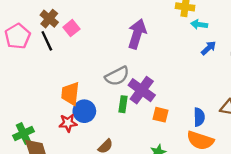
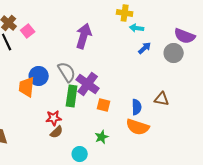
gray semicircle: (117, 76) -> (67, 72), turned -95
green rectangle: (123, 104) -> (72, 96), size x1.5
blue circle: (84, 111) -> (39, 76), moved
red star: (68, 123) -> (54, 118), moved

